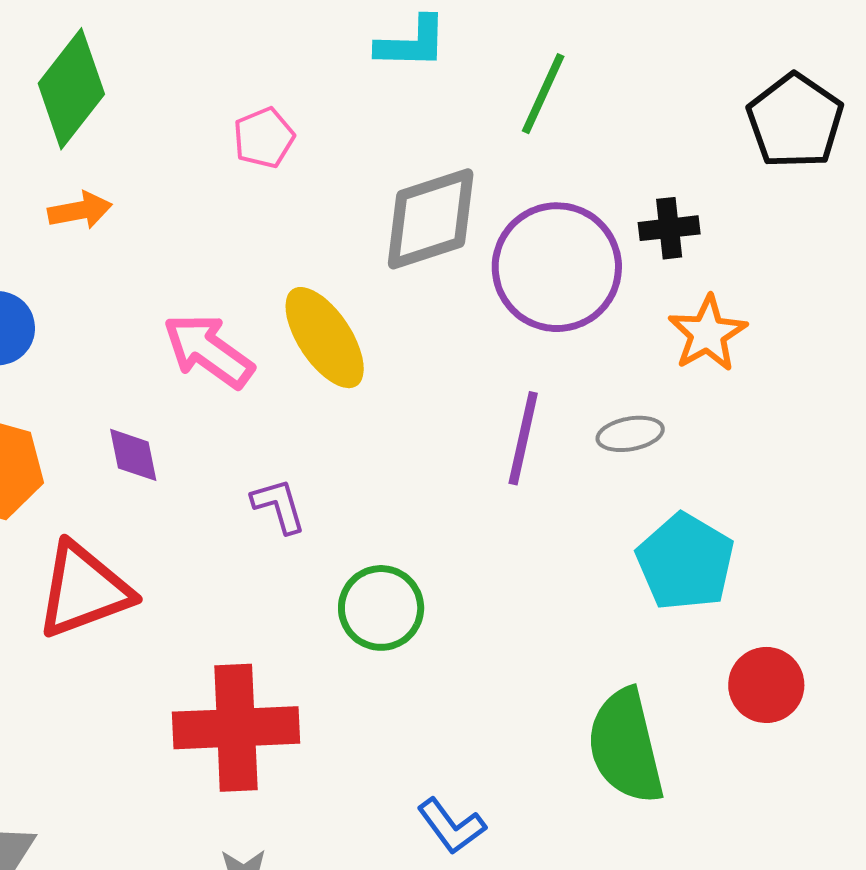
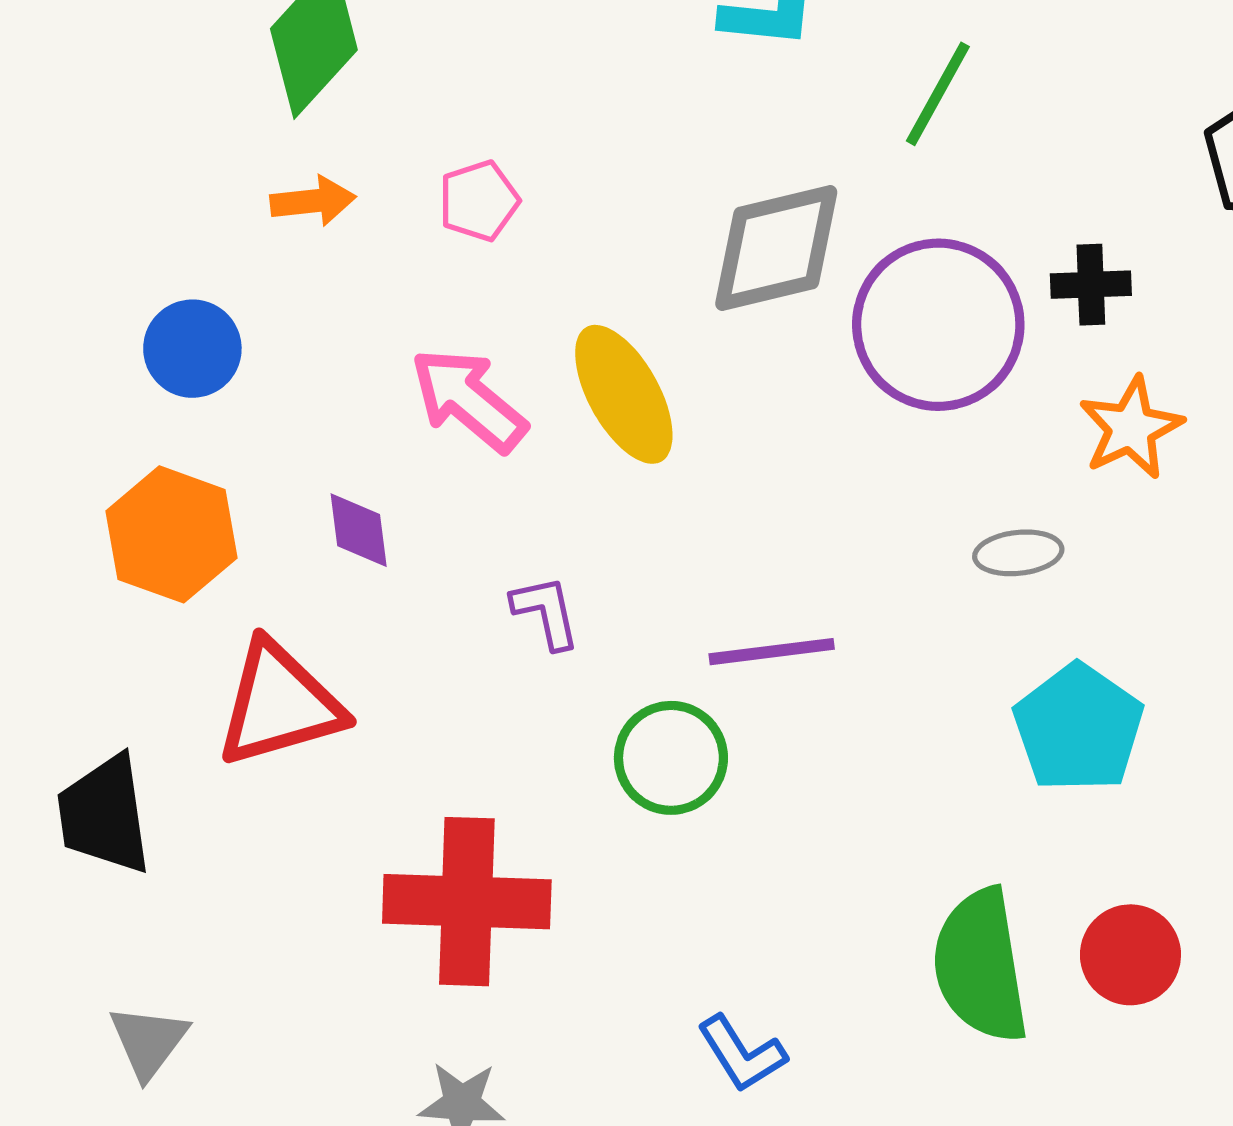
pink pentagon: (264, 138) -> (479, 201), moved
purple line: (523, 438) -> (772, 652), moved, turned 66
red circle: (766, 685) -> (1130, 955), moved

